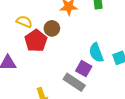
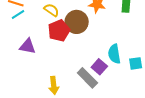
brown circle: (52, 28) -> (77, 22), size x1.5

